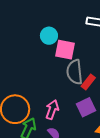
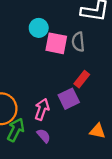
gray semicircle: (75, 72) -> (78, 42), moved, size x0.7
purple square: (86, 107) -> (69, 99), moved

